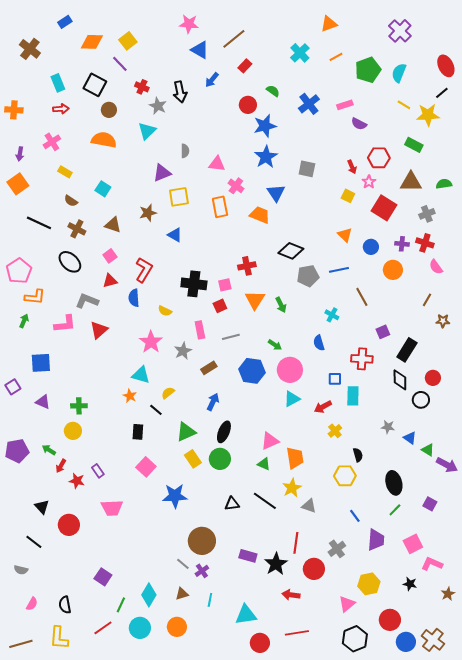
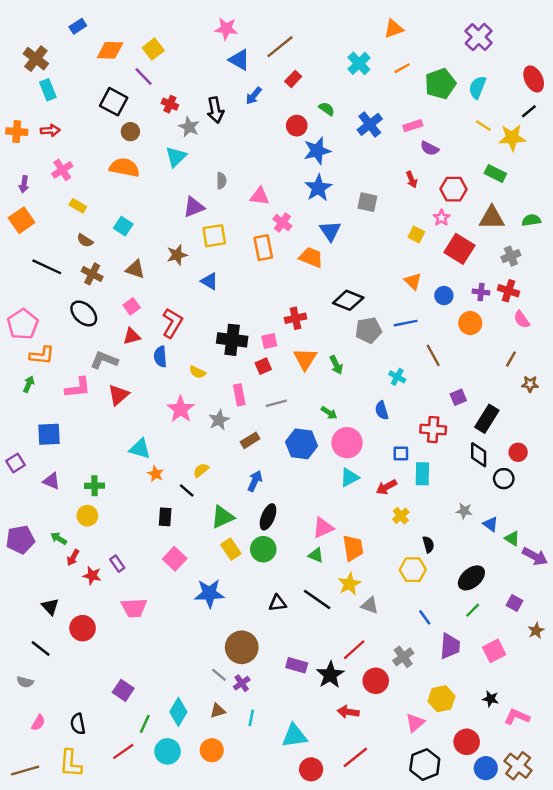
cyan rectangle: (58, 83) -> (48, 90), moved
red arrow: (61, 109) -> (50, 130), moved
red arrow: (352, 167) -> (412, 179), moved
cyan triangle: (141, 375) -> (140, 449), moved
black ellipse: (394, 483) -> (471, 578), turned 65
red line: (296, 543) -> (354, 650), turned 40
pink L-shape: (432, 564) -> (517, 717), moved
brown star: (448, 594) -> (536, 631), moved
red line: (297, 633) -> (355, 757), turned -30

